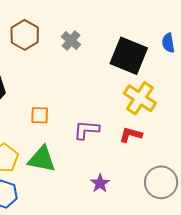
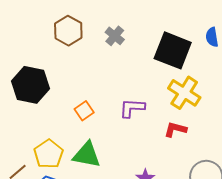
orange square: (40, 115) -> (84, 111), turned -36
purple L-shape: (86, 130) -> (132, 108), moved

